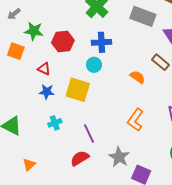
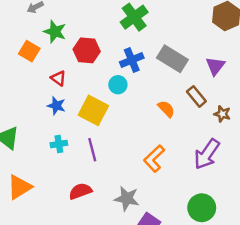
gray rectangle: (143, 16) -> (172, 59), moved
blue cross: (101, 42) -> (132, 60), turned -30
purple line: (89, 134) -> (92, 150), moved
gray star: (119, 157) -> (127, 198), turned -30
orange triangle: (29, 164) -> (19, 187), size x1.6

